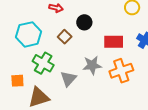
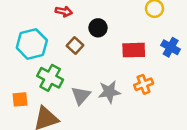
gray star: (92, 65) -> (109, 92), moved
orange cross: (121, 71) -> (144, 84), size x0.7

